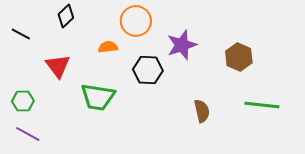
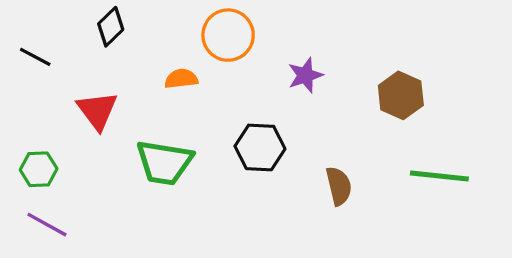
purple star: (182, 45) -> (305, 75), size x0.7
black hexagon: (148, 70) -> (260, 147), moved

